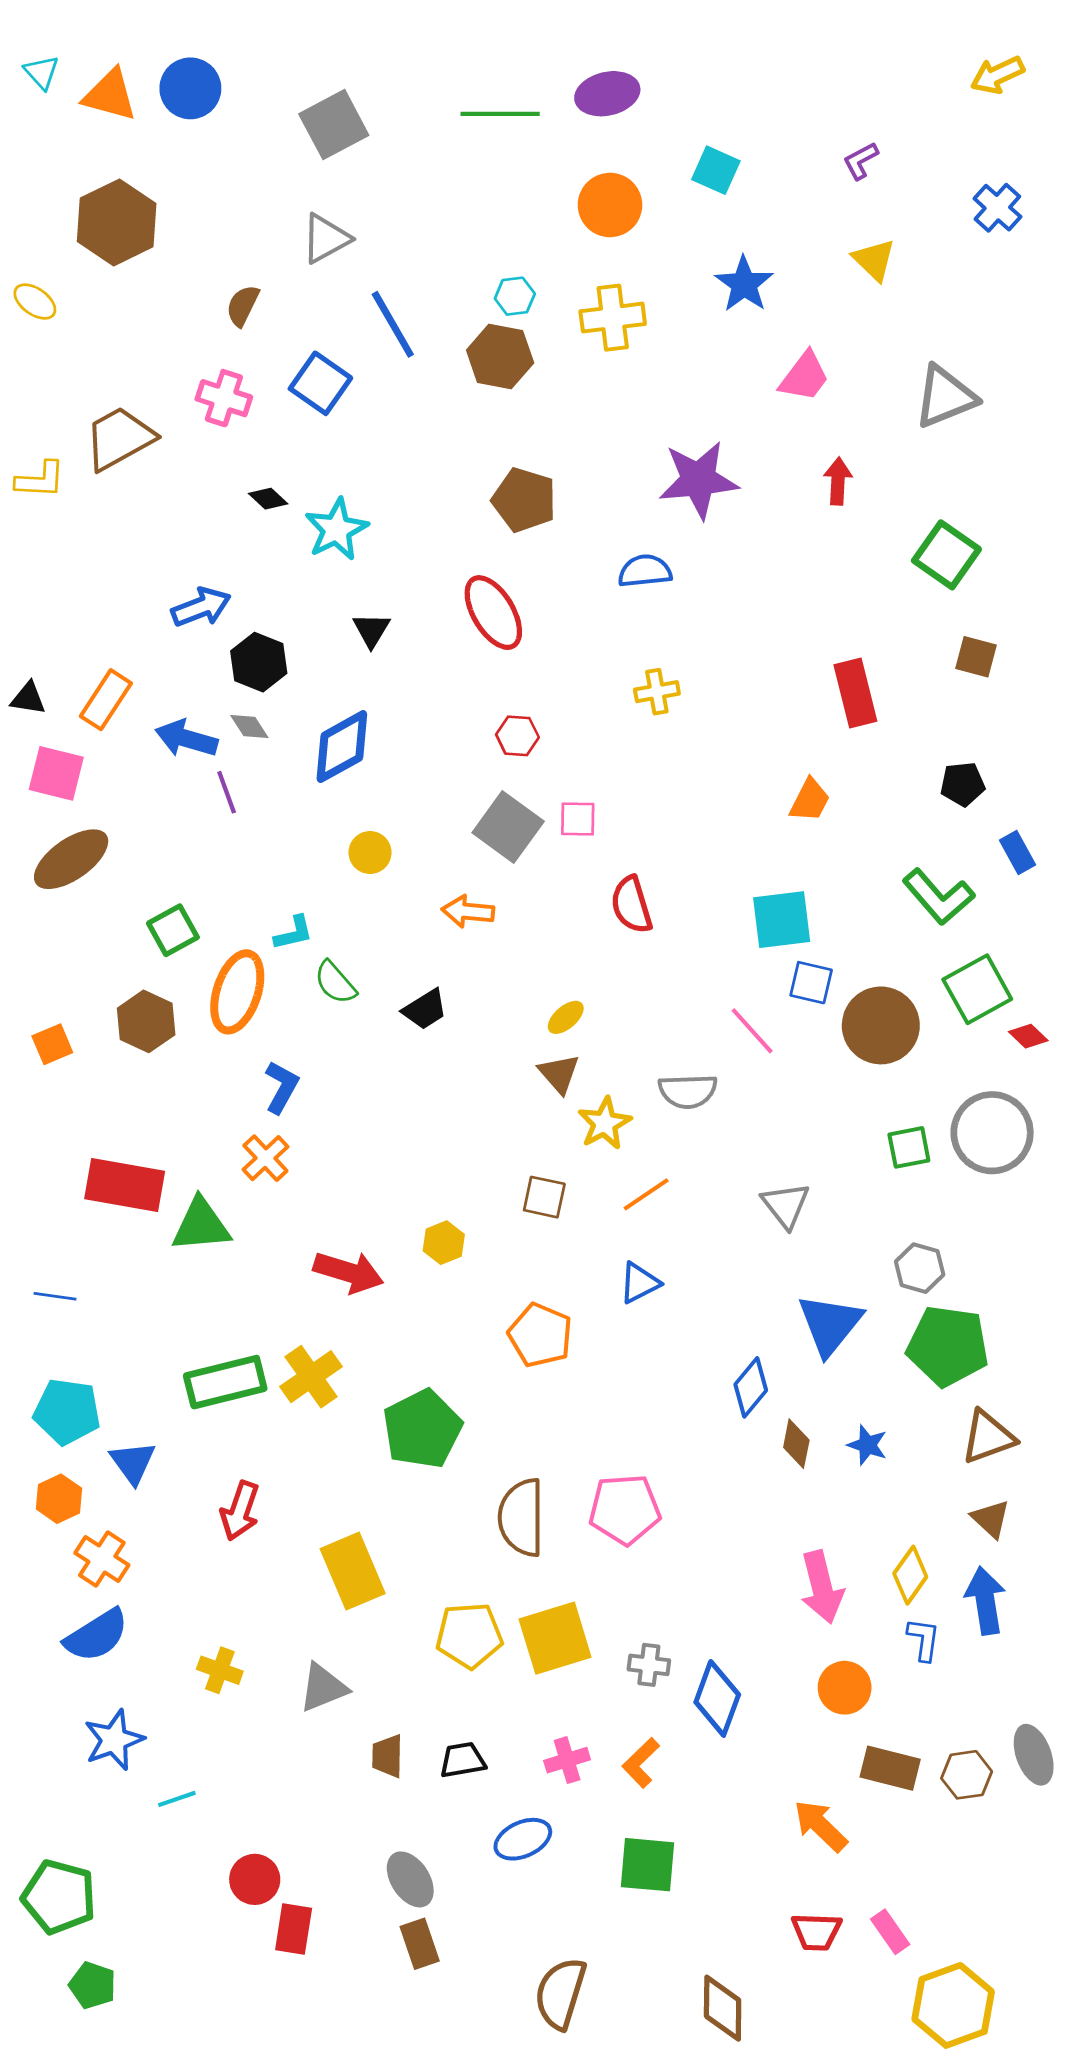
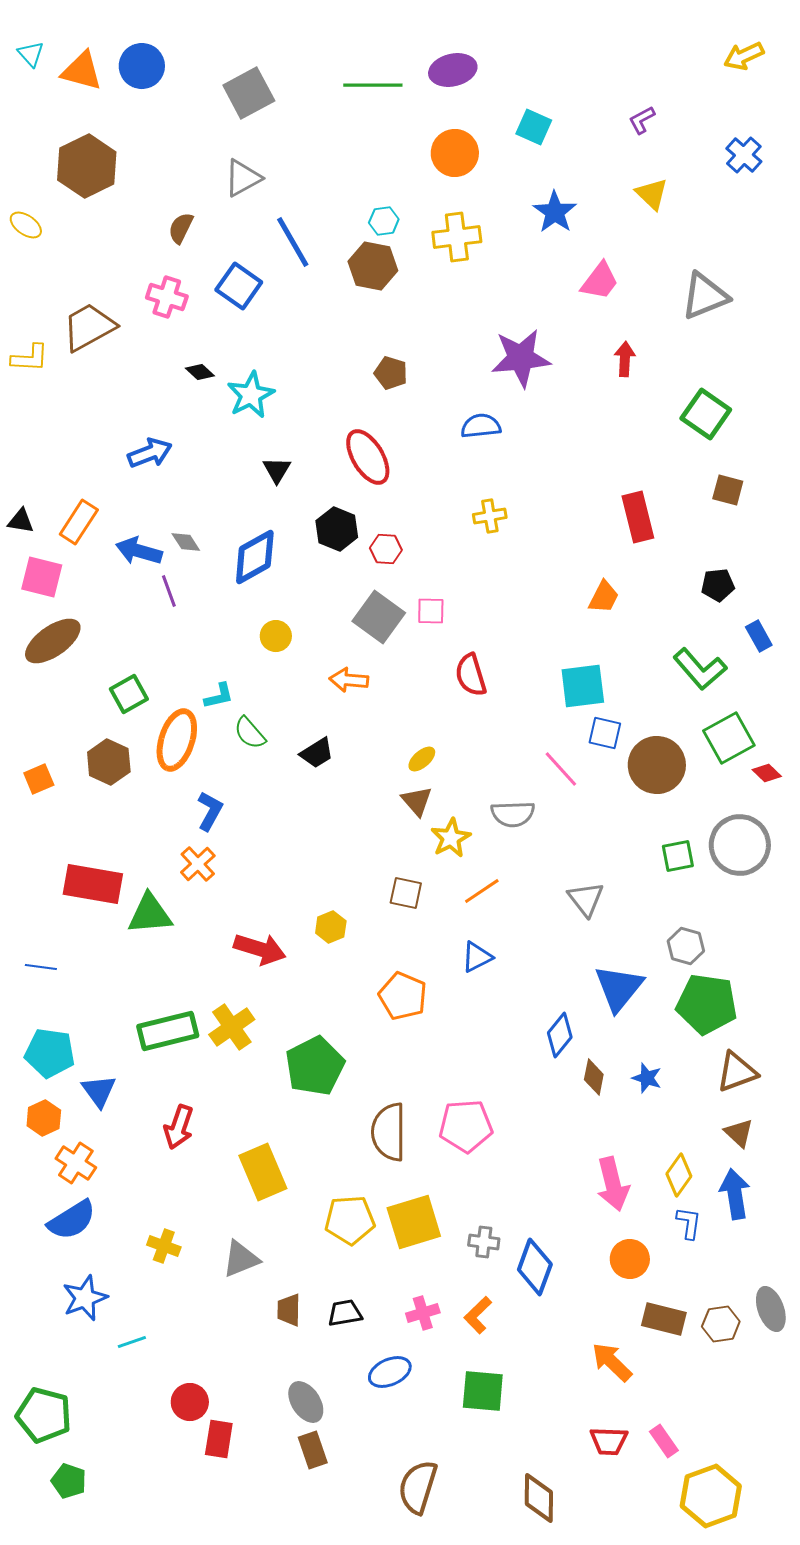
brown pentagon: (524, 500) -> (391, 373), size x0.7
black hexagon: (259, 662) -> (337, 529), moved

